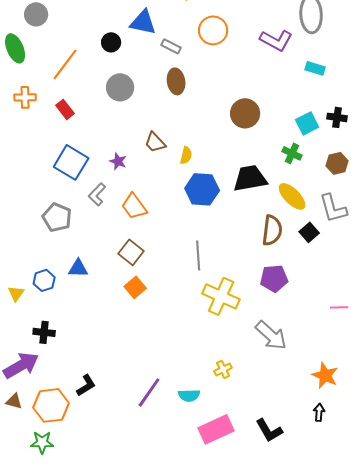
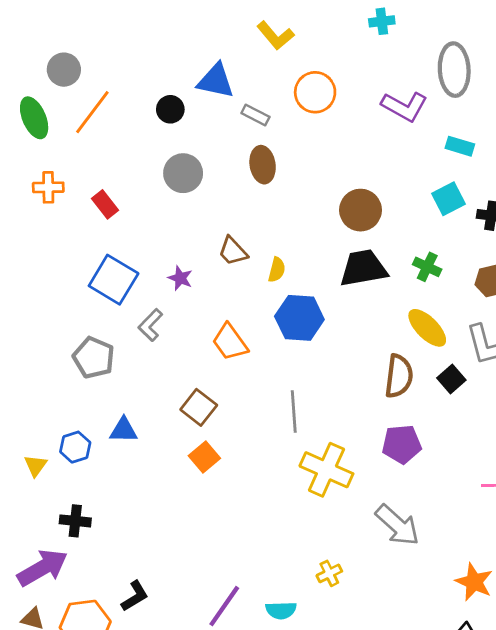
orange line: (65, 64) -> (92, 112), moved
cyan square: (307, 123) -> (449, 199), moved
black trapezoid: (250, 178) -> (363, 268), moved
orange trapezoid: (134, 206) -> (230, 342), moved

